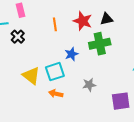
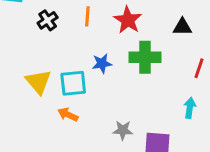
black triangle: (107, 19) -> (182, 27), moved
black cross: (18, 37) -> (48, 20), moved
gray star: (89, 85) -> (123, 130), moved

